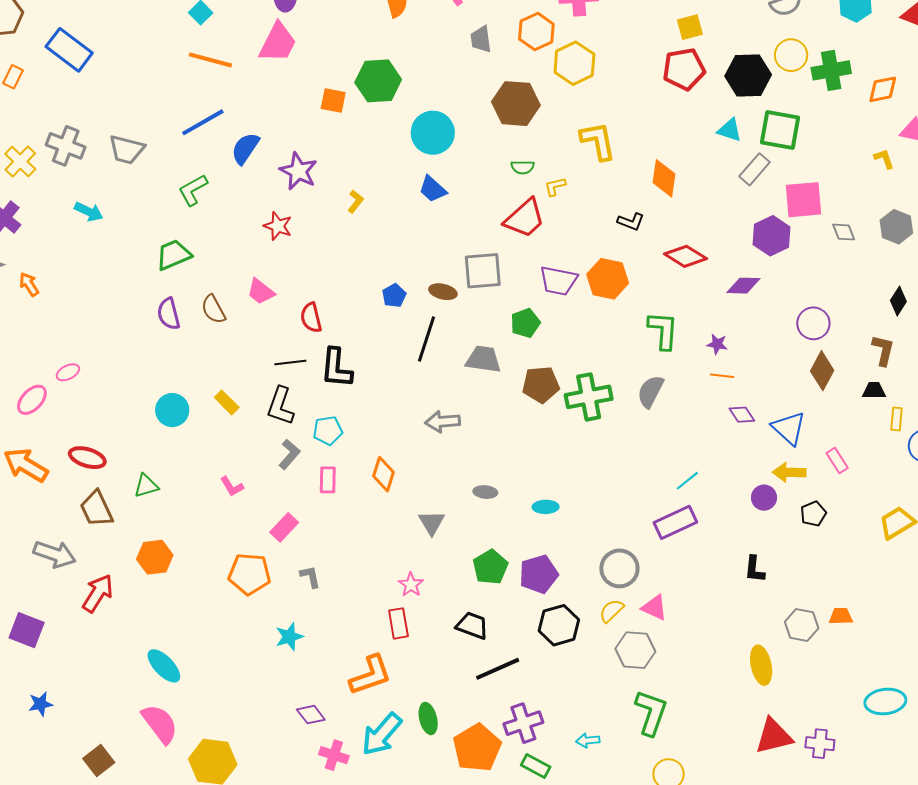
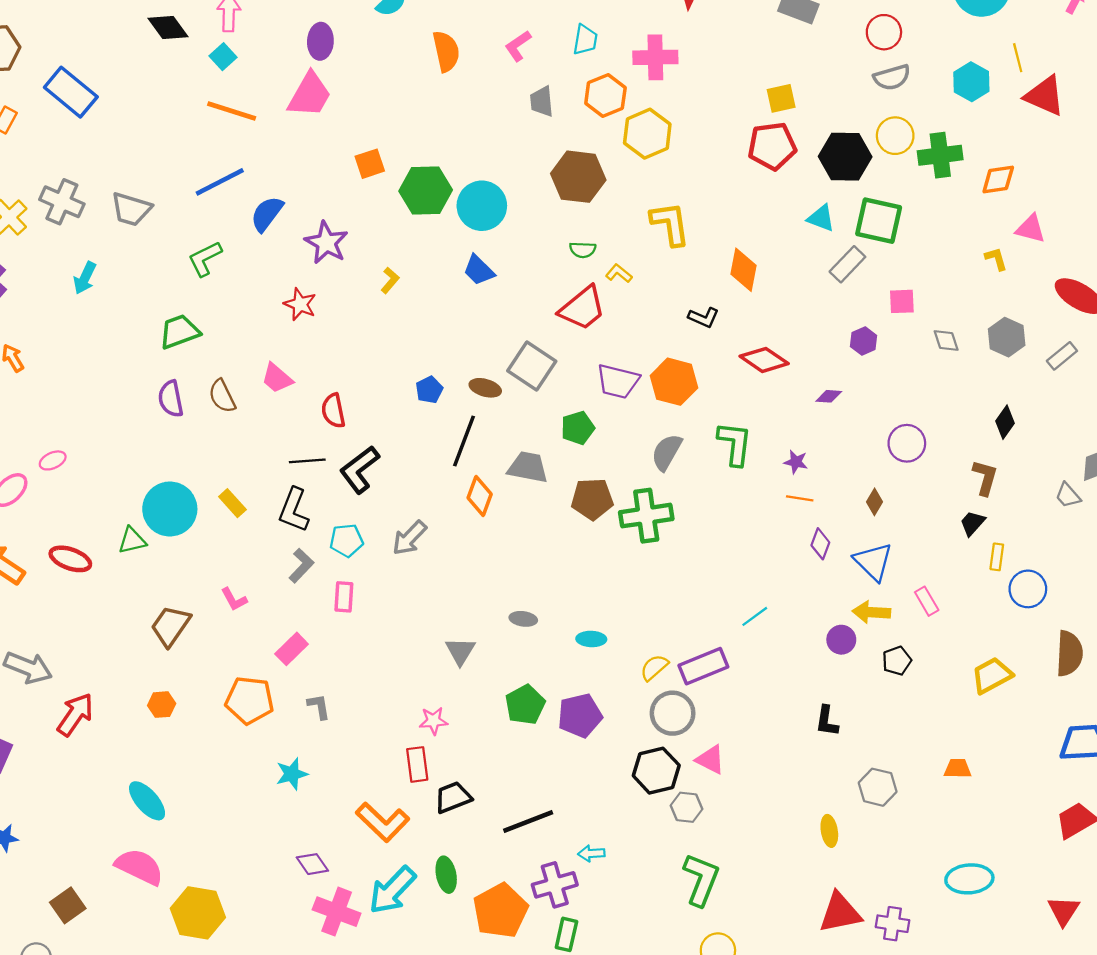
green hexagon: (378, 81) -> (426, 190), moved
orange square: (333, 100) -> (370, 164), turned -32
yellow L-shape: (555, 186) -> (619, 273), turned 50
pink square: (803, 200) -> (902, 301), size x0.6
cyan arrow: (89, 212) -> (85, 278), turned 88
purple hexagon: (772, 236) -> (864, 341), size x0.6
gray square: (483, 271) -> (532, 366), turned 36
purple diamond: (743, 286) -> (829, 396), size x0.7
black L-shape: (336, 368) -> (360, 469), turned 45
brown diamond: (822, 371) -> (875, 502), moved, size x0.6
gray semicircle: (650, 391) -> (667, 452), moved
black trapezoid: (874, 391) -> (972, 523), turned -50
cyan circle: (172, 410) -> (170, 509), size x1.4
purple diamond: (742, 415) -> (820, 544), turned 52
gray arrow: (443, 422) -> (409, 538), moved, turned -44
orange diamond: (383, 474) -> (480, 496), moved
green triangle: (146, 486) -> (132, 540), moved
brown trapezoid: (97, 509) -> (171, 626), moved, turned 57
purple rectangle: (675, 522) -> (703, 666), moved
orange hexagon: (155, 557) -> (162, 705), moved, size x0.7
pink star: (411, 585) -> (433, 721), turned 30
yellow semicircle: (611, 611) -> (654, 668), moved
orange trapezoid: (841, 616) -> (958, 769), moved
black hexagon: (559, 625) -> (656, 771), moved
black trapezoid: (472, 626) -> (453, 797), moved, turned -44
gray hexagon: (635, 650) -> (686, 807), size x0.7
yellow ellipse: (761, 665) -> (829, 831), size x0.7
orange L-shape: (370, 675) -> (383, 822), turned 60
pink semicircle: (160, 724) -> (139, 867), turned -30
cyan arrow: (588, 740) -> (591, 853), moved
pink cross: (334, 755) -> (337, 912), size x1.4
green rectangle: (536, 766) -> (566, 934), turned 72

